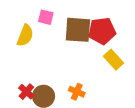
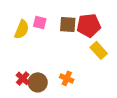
pink square: (46, 17) -> (40, 22), moved
brown square: (78, 30) -> (68, 24), size x0.7

